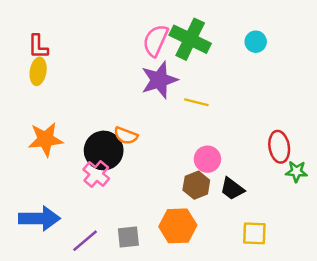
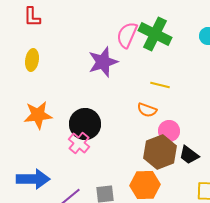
red L-shape: (38, 47) -> (32, 17), moved
purple star: (159, 80) -> (103, 62), moved
orange semicircle: (126, 136) -> (147, 110), moved
brown hexagon: (196, 185) -> (160, 152), size x1.5

